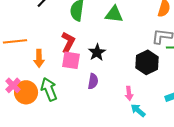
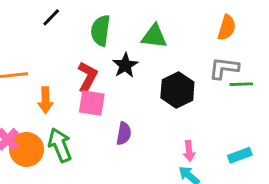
black star: (97, 52) -> (125, 65), moved
black hexagon: (147, 62) -> (177, 90), moved
pink arrow: (129, 93) -> (189, 151), moved

